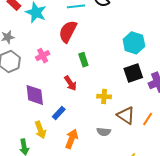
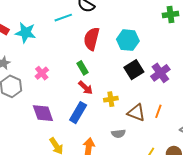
red semicircle: (68, 32) -> (92, 39), moved
red arrow: (70, 83) -> (86, 88), moved
blue rectangle: (59, 113) -> (78, 113), moved, size x1.5

